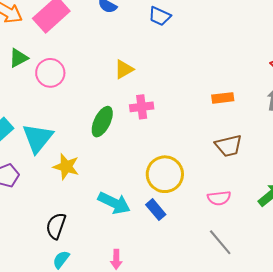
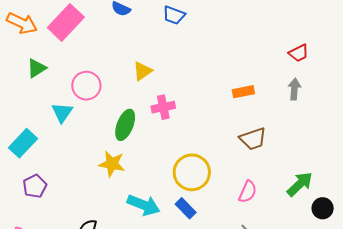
pink circle: (50, 73) -> (86, 86), moved
cyan triangle: (38, 138) -> (62, 112), moved, size x0.7
yellow star: (66, 167) -> (112, 164), moved
pink semicircle: (219, 198) -> (248, 192), turned -55

